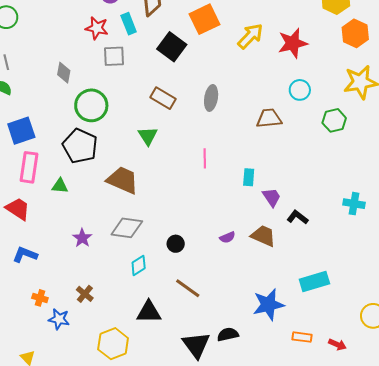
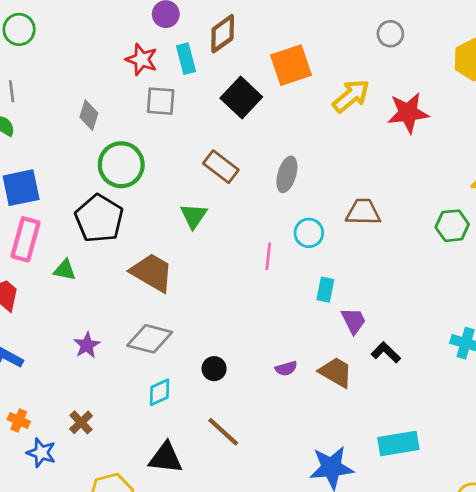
cyan circle: (300, 90) -> (309, 233), moved

